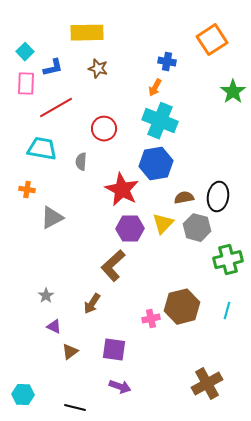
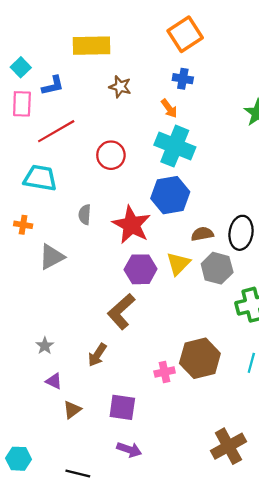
orange square: (212, 40) -> (185, 34), moved
brown star: (98, 69) -> (120, 87), moved
orange arrow: (155, 88) -> (169, 108), turned -66
gray semicircle: (81, 162) -> (85, 215), moved

